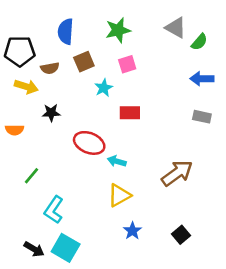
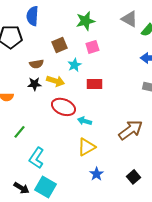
blue semicircle: (66, 31) -> (32, 16), moved
brown semicircle: (50, 68) -> (36, 64), moved
yellow arrow: (26, 87) -> (55, 81), moved

